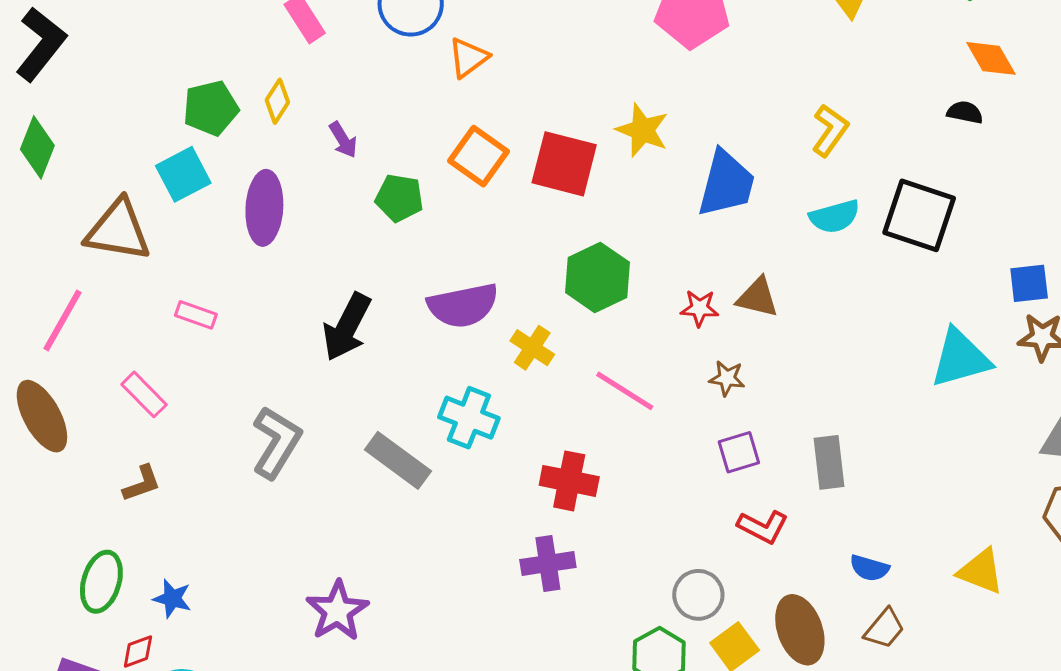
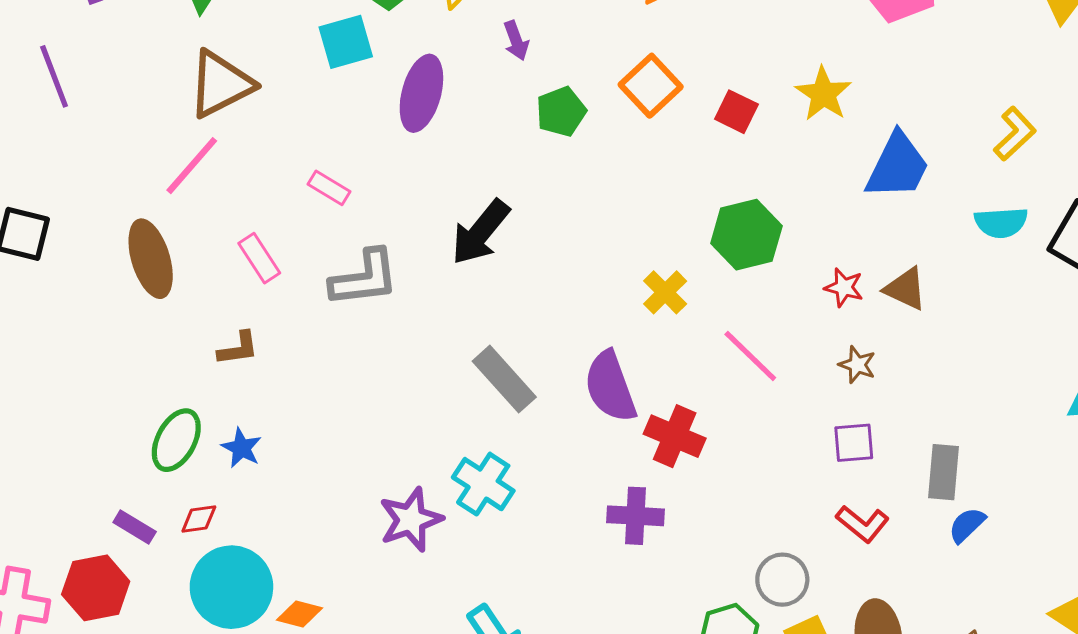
red square: (564, 164) -> (736, 112), size x0.6
green pentagon: (399, 198) -> (561, 112), turned 30
brown triangle: (118, 230) -> (221, 84), moved, turned -48
purple semicircle: (463, 305) -> (610, 387), moved, turned 70
cyan cross: (469, 418) -> (483, 484), moved
gray L-shape: (276, 442) -> (364, 278), moved, turned 40
blue semicircle: (869, 568) -> (967, 525), moved, turned 108
blue star: (172, 598) -> (241, 448), moved

